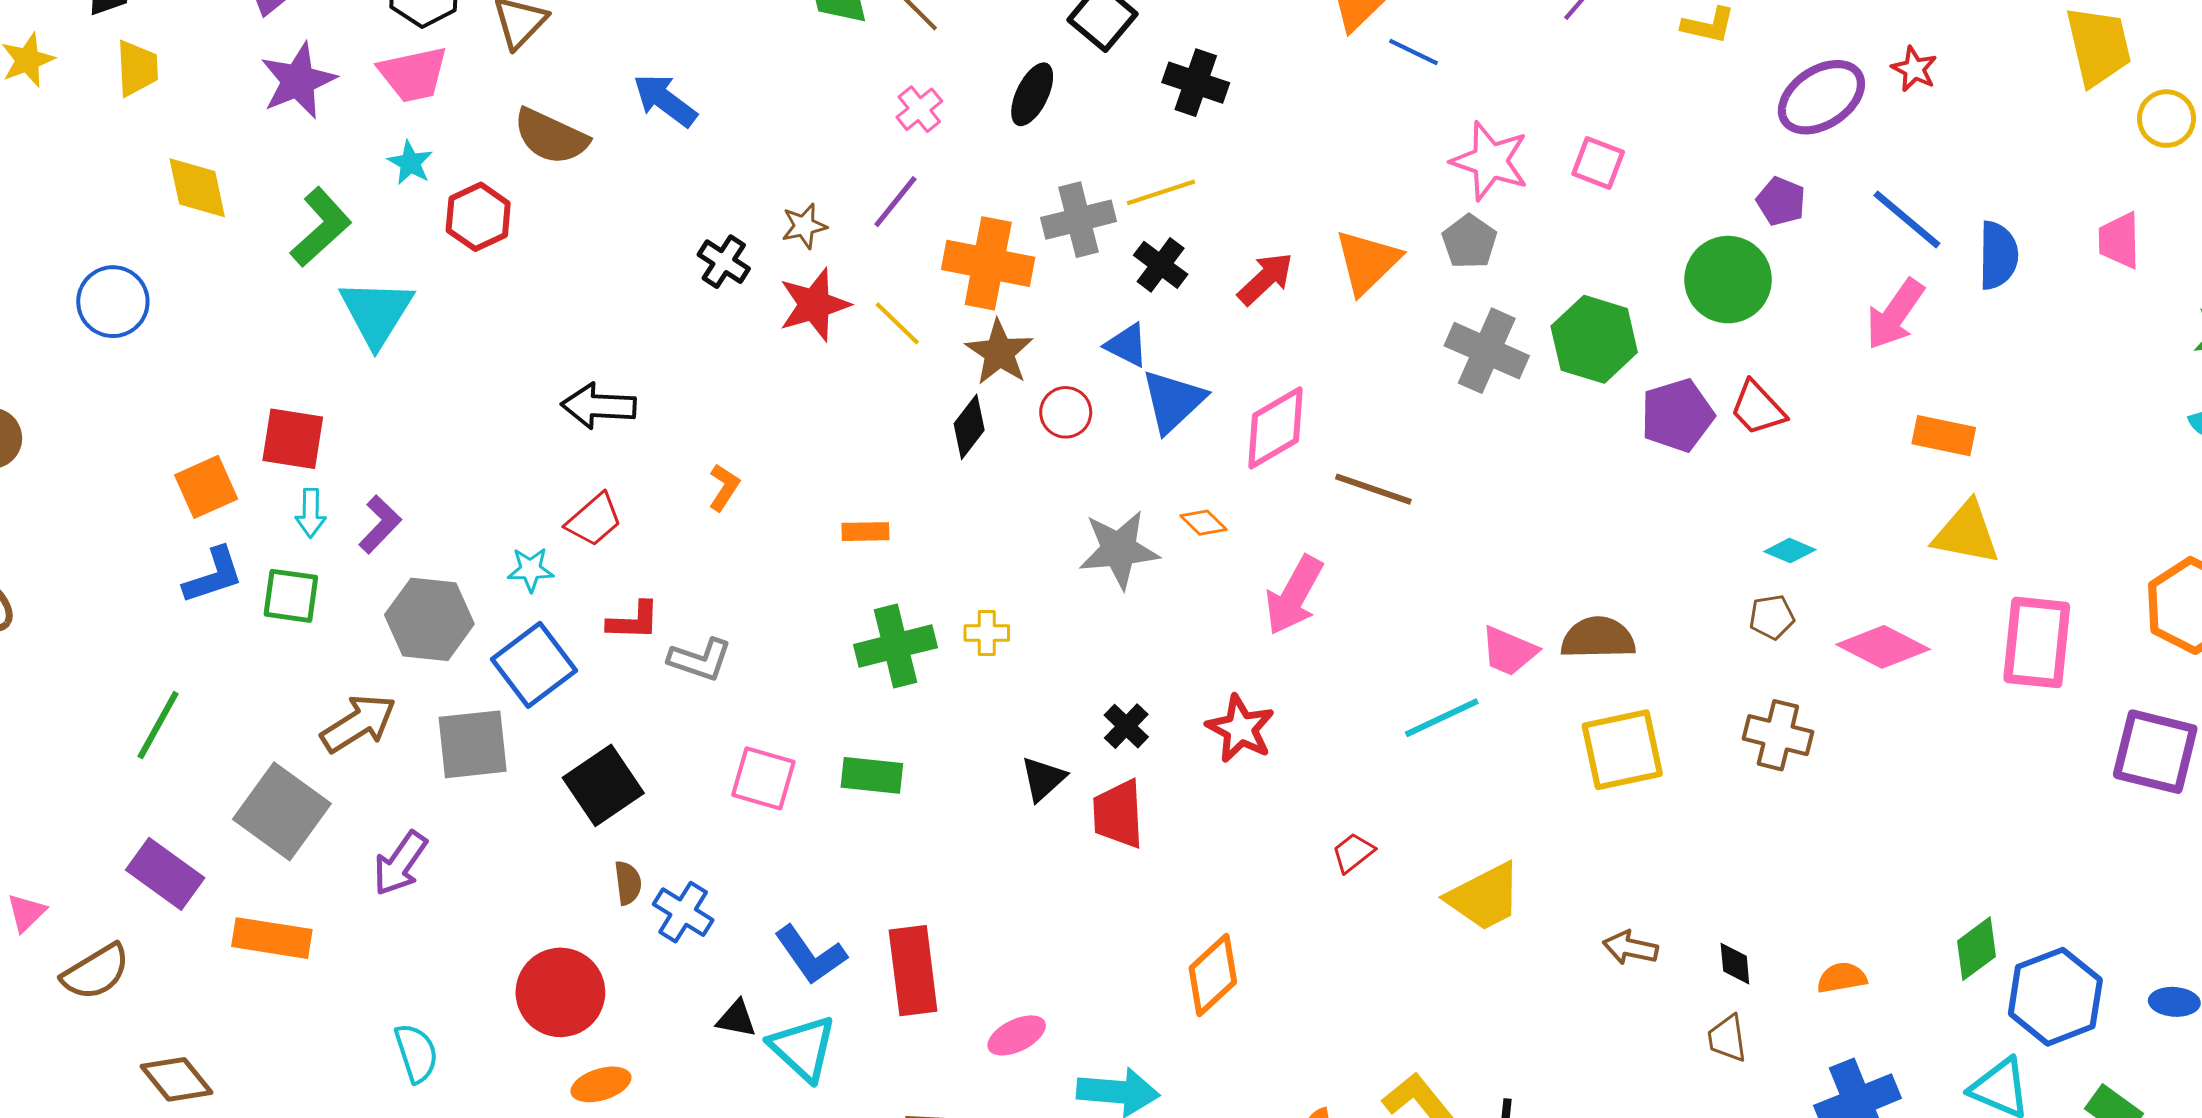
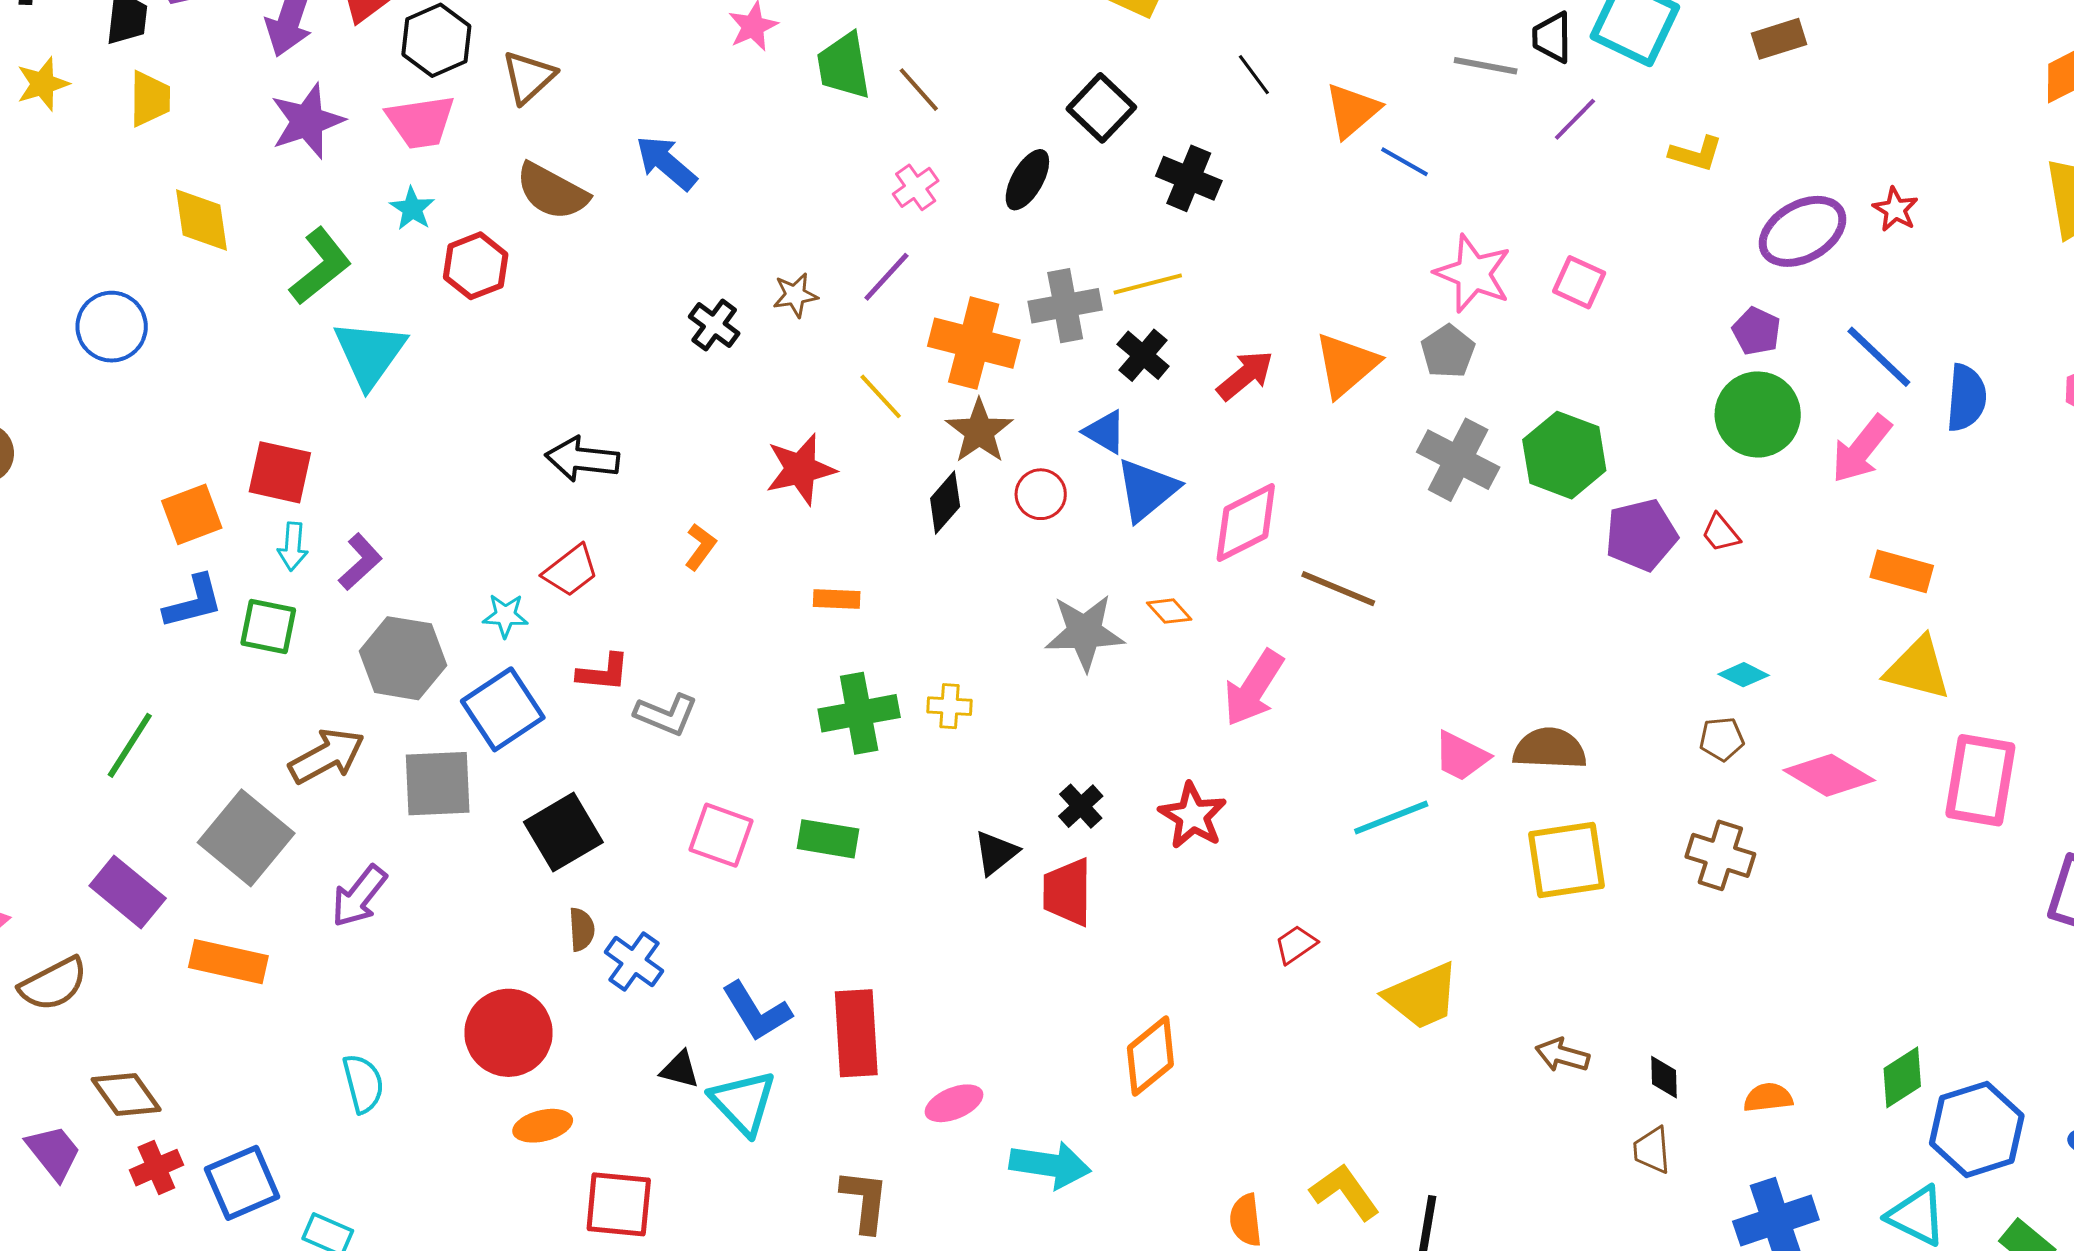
green circle: (1728, 280) -> (1758, 414), moved
red star: (814, 305) -> (801, 469), moved
red trapezoid: (1758, 408) -> (1721, 533), size x0.7

